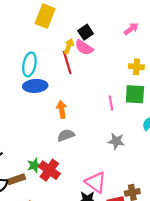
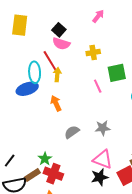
yellow arrow: (69, 46) -> (57, 75), moved
cyan ellipse: (29, 64) -> (35, 72), moved
yellow cross: (136, 67) -> (93, 52), moved
gray semicircle: (66, 135) -> (72, 132), moved
gray star: (116, 141) -> (103, 128), moved
red cross: (49, 170) -> (53, 174), moved

